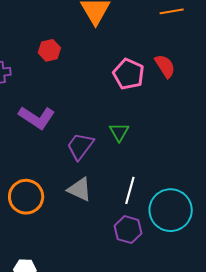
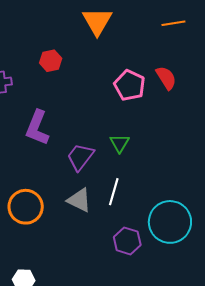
purple L-shape: (37, 118) -> (37, 128), turned 78
white line: (130, 190) -> (114, 192), moved

